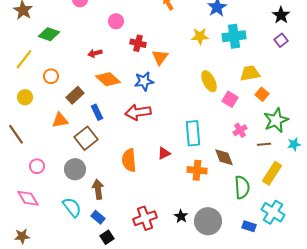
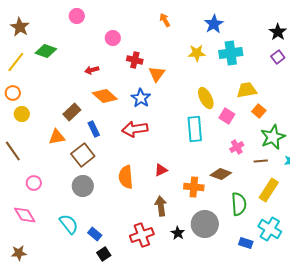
yellow line: (24, 59) -> (16, 62), moved
orange circle: (51, 76) -> (13, 93), moved
blue star: (144, 81) -> (141, 98), turned -30
cyan rectangle: (193, 133) -> (195, 129), moved
brown diamond: (224, 157) -> (221, 174), turned -50
gray circle: (75, 169) -> (83, 186), moved
brown arrow: (98, 189) -> (161, 206), moved
gray circle: (208, 221) -> (205, 224), moved

